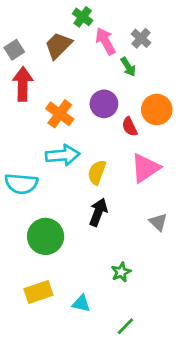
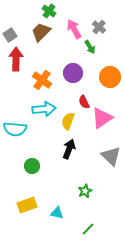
green cross: (83, 17) -> (49, 11), moved
red semicircle: (130, 127) -> (84, 102), moved
gray triangle: (158, 222) -> (111, 156), size x1.5
green circle: (46, 236) -> (32, 166), size x0.6

